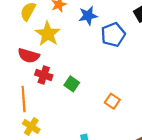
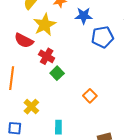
red cross: (44, 75) -> (47, 56), moved
yellow cross: (31, 126) -> (31, 107), moved

